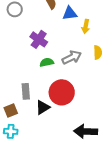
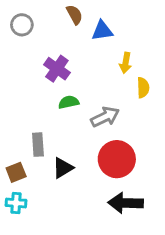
yellow arrow: (86, 26) -> (126, 63), moved
gray arrow: (72, 57) -> (105, 117), moved
red circle: (62, 92) -> (117, 159), moved

